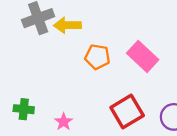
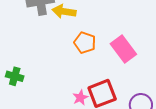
pink star: (64, 122) -> (80, 98), moved

